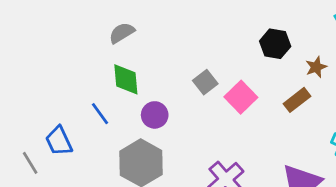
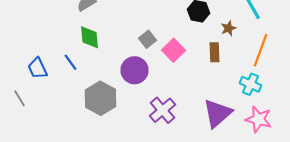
brown rectangle: (297, 100) -> (214, 52), turned -54
purple circle: (155, 115) -> (134, 70), moved, size x1.4
blue trapezoid: (59, 141) -> (38, 68), moved

